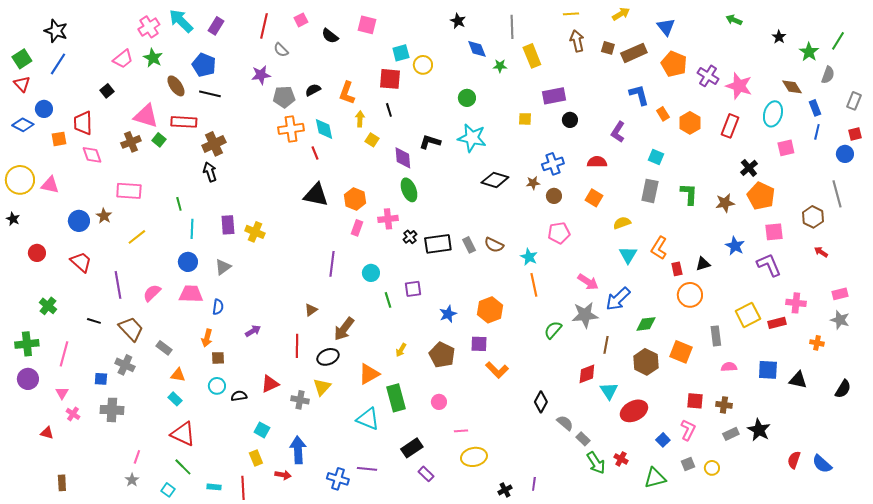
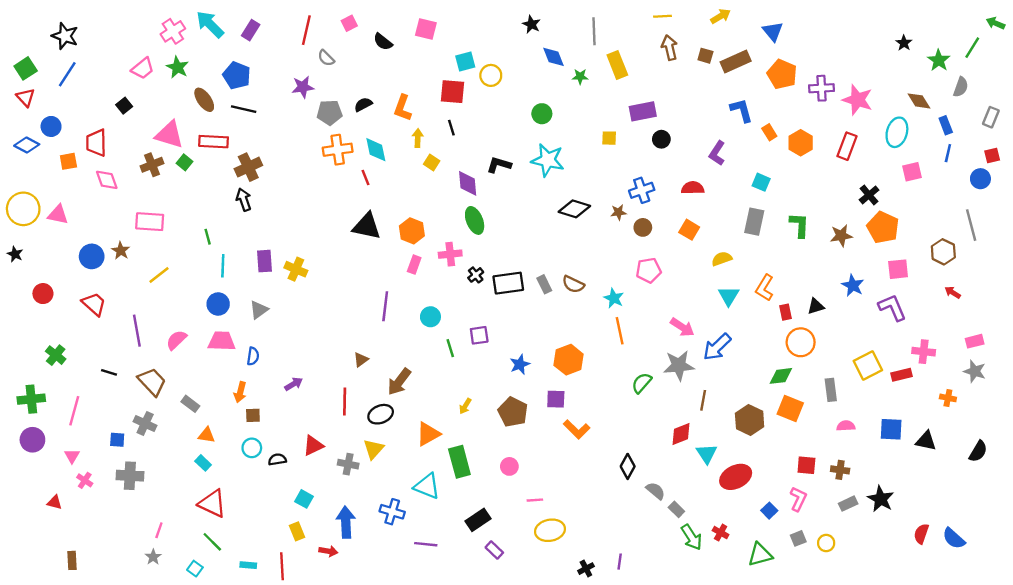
green arrow: (734, 20) -> (996, 23), moved
purple cross: (708, 76) -> (821, 88), turned -35
green diamond: (646, 324) -> (781, 376), moved
blue cross: (338, 479) -> (392, 512), moved

